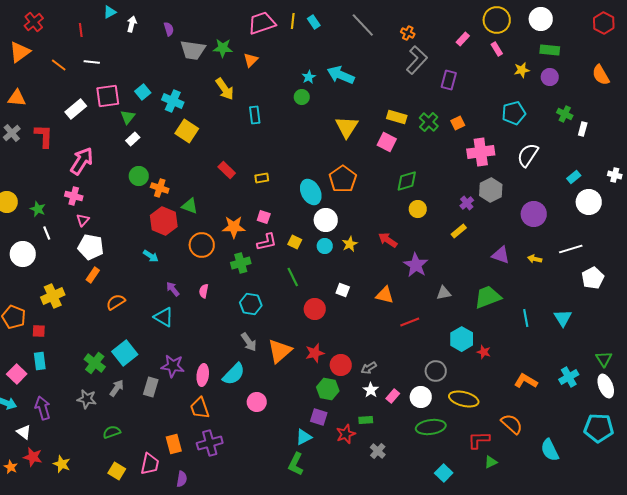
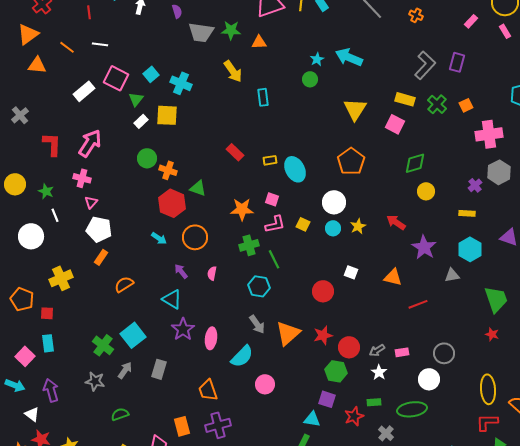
orange triangle: (251, 60) -> (259, 42), turned 42
gray L-shape: (417, 60) -> (425, 65), moved
pink square: (108, 96) -> (116, 78), turned 35
orange triangle: (17, 98) -> (37, 65), moved
yellow square: (187, 131) -> (167, 115), moved, turned -30
red L-shape: (44, 136) -> (52, 144), moved
cyan ellipse: (311, 192) -> (295, 169), moved
yellow rectangle: (459, 231) -> (467, 213), turned 42
orange circle: (202, 245) -> (195, 237), moved
green line: (293, 277) -> (274, 259), moved
green trapezoid: (488, 297) -> (496, 299), moved, turned 92
cyan hexagon: (462, 339) -> (470, 249), moved
purple star: (173, 366) -> (183, 329), moved, turned 30
pink ellipse: (203, 375) -> (211, 338), moved
pink rectangle: (393, 396) -> (402, 352), moved, turned 40
yellow ellipse: (464, 399) -> (488, 389), moved, turned 72
green ellipse: (431, 427) -> (412, 409), moved
cyan triangle: (304, 437) -> (312, 419), turned 36

